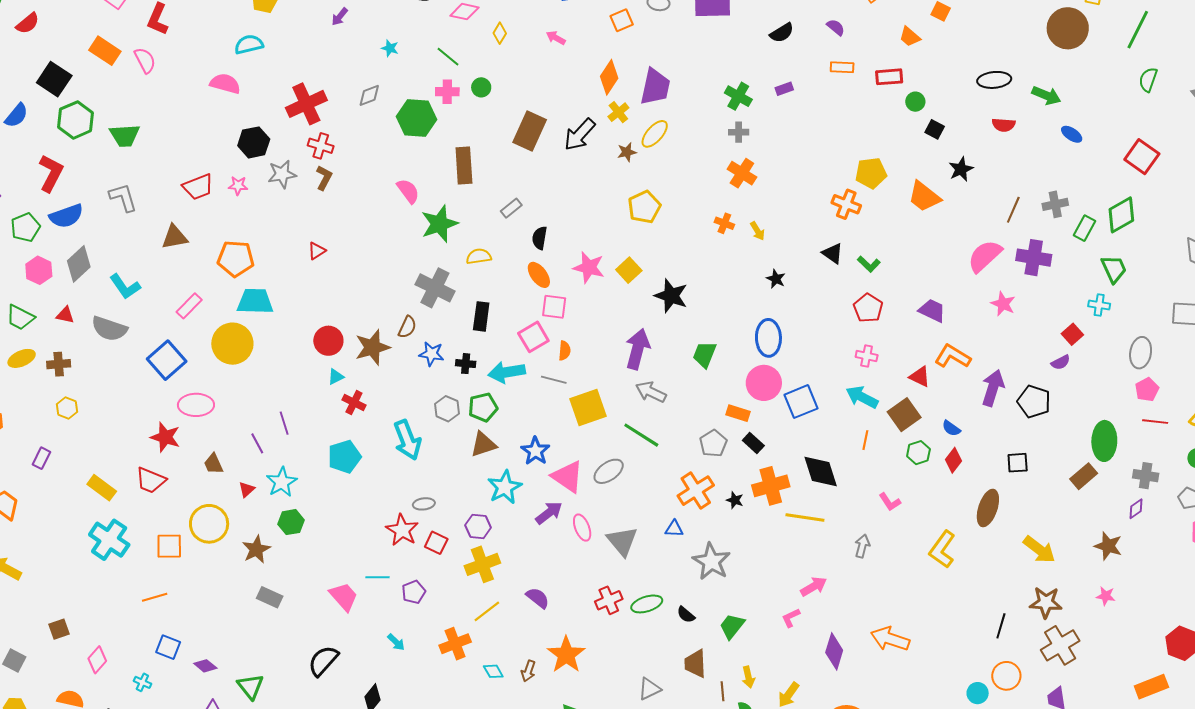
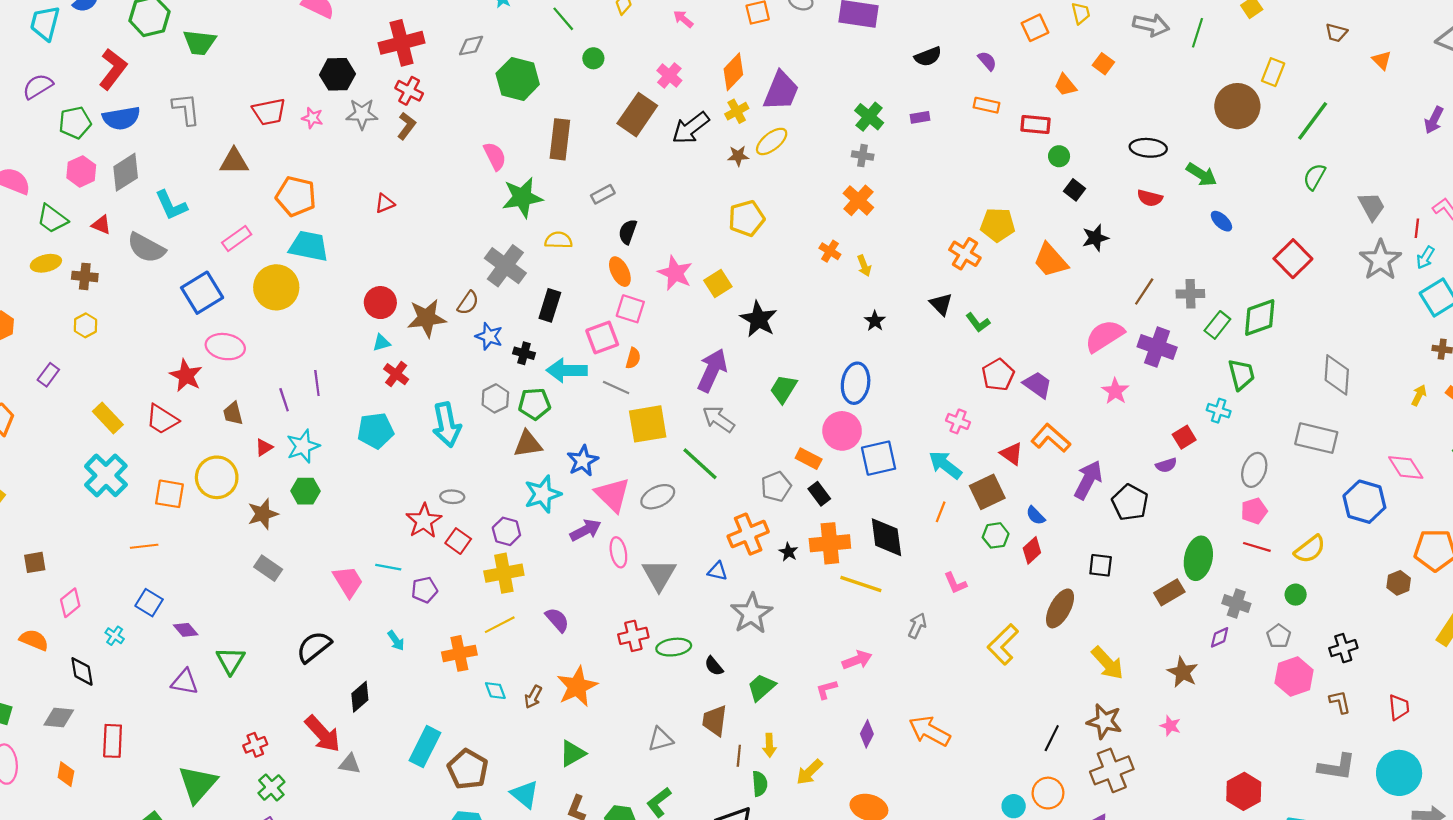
pink cross: (447, 92) -> (669, 75), moved, turned 30
red pentagon: (868, 308) -> (998, 375), moved
purple diamond: (834, 651) -> (867, 734), size x0.7

